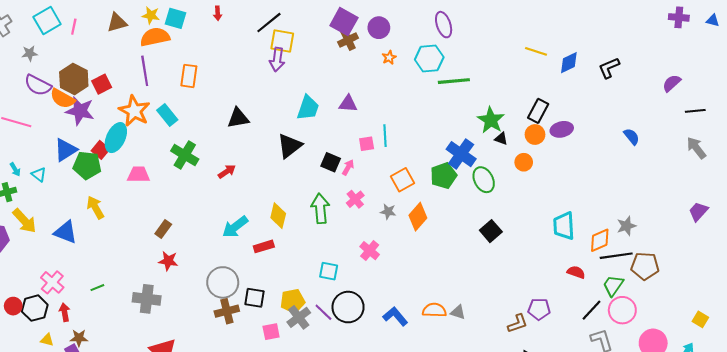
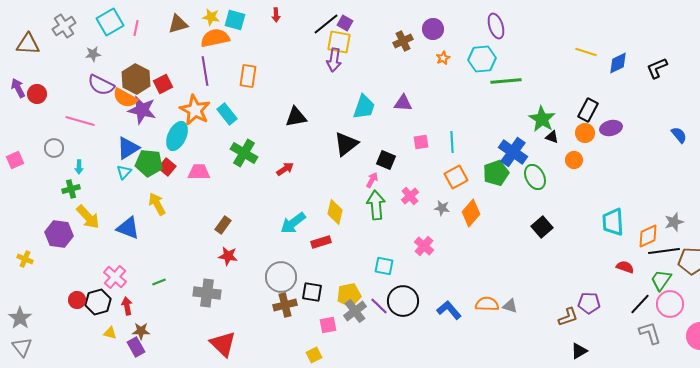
purple square: (344, 22) -> (345, 23), moved, size x0.6
cyan line: (385, 136) -> (452, 142), moved
red square: (100, 150) -> (167, 167), moved
pink arrow: (348, 167) -> (372, 180), moved
cyan arrow: (15, 169) -> (79, 167), turned 32
cyan triangle: (39, 175) -> (124, 172), moved, turned 35

